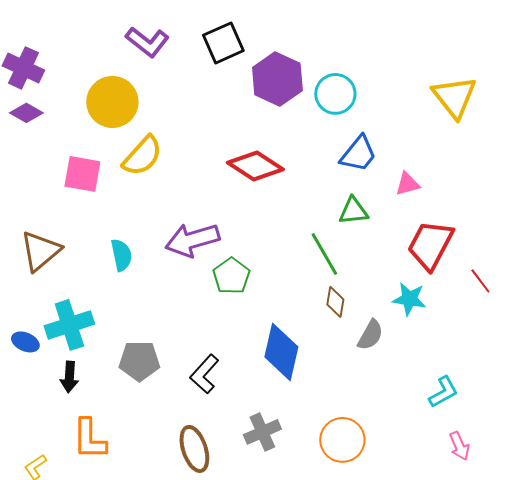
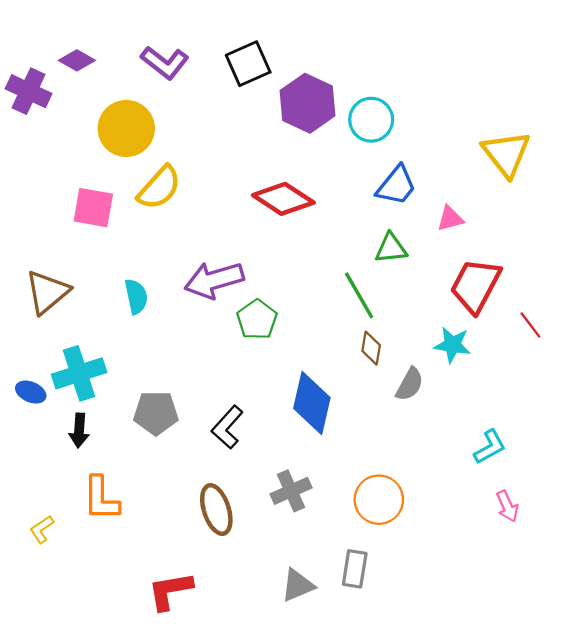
yellow triangle: (454, 97) -> (506, 154), moved
purple diamond: (26, 113) -> (77, 60), moved

